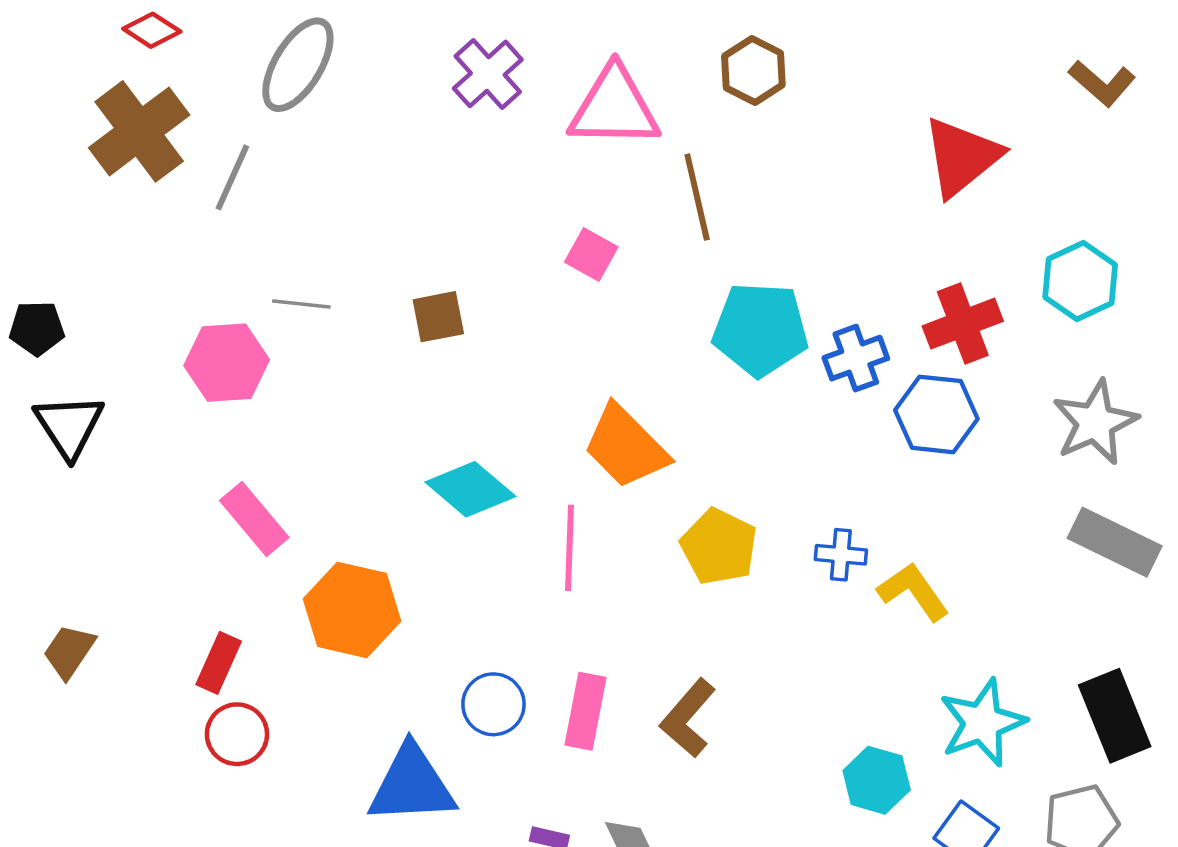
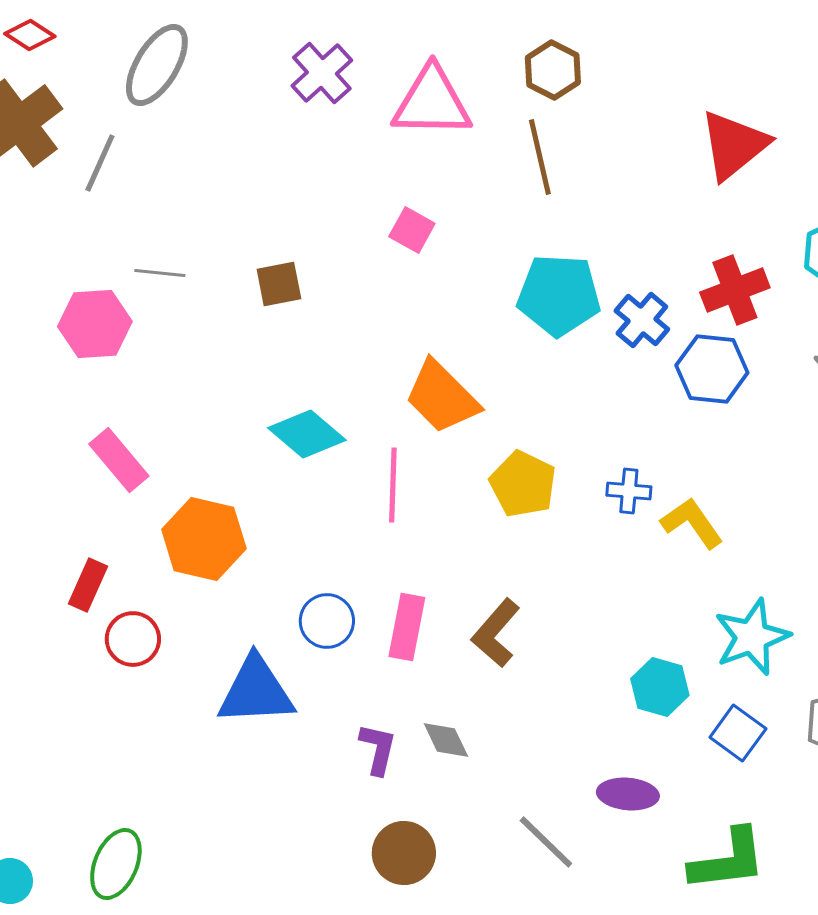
brown line: (697, 197) -> (540, 157), moved
blue cross: (856, 358) -> (642, 320), turned -30
red circle: (237, 734) -> (133, 639), moved

